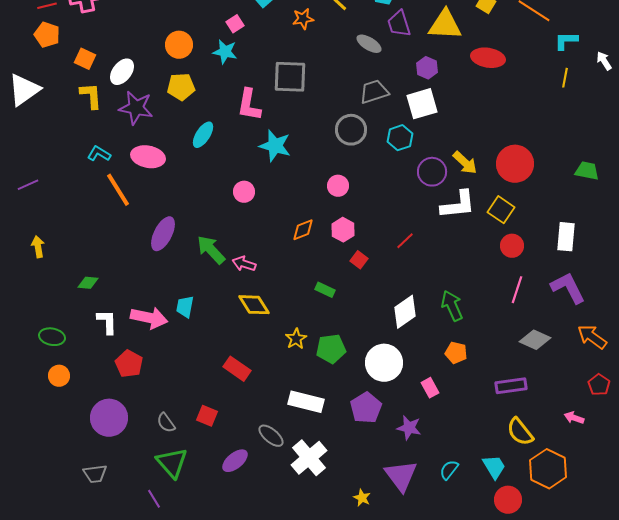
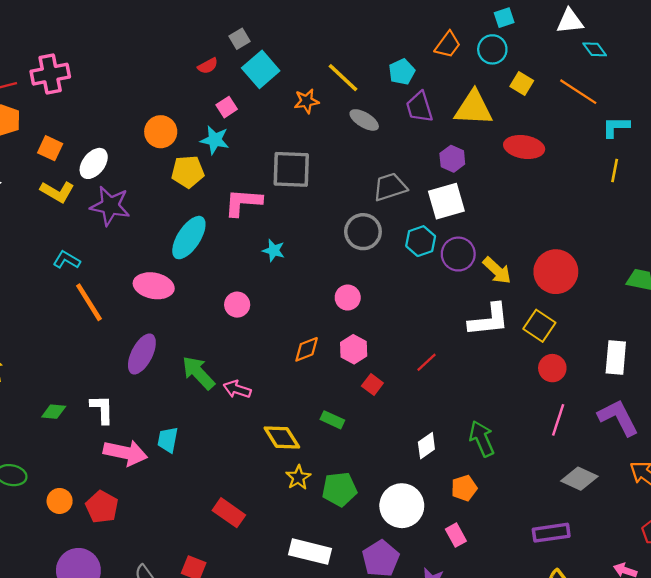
gray ellipse: (369, 44) -> (364, 120), moved
yellow pentagon: (181, 87) -> (188, 172), moved
yellow L-shape: (91, 96) -> (57, 192), turned 124
pink L-shape: (249, 105) -> (243, 202), turned 84
cyan ellipse: (203, 135) -> (189, 238), size x1.4
cyan star: (275, 146) -> (274, 250), size x0.6
pink ellipse: (148, 157) -> (154, 286), moved
purple circle: (432, 172) -> (458, 254), moved
yellow diamond: (254, 305) -> (282, 437), moved
white diamond: (405, 312) -> (426, 446), size x0.7
white L-shape: (107, 322) -> (102, 409), moved
orange pentagon: (456, 353) -> (464, 488), moved, turned -30
orange circle: (59, 376) -> (60, 501), moved

